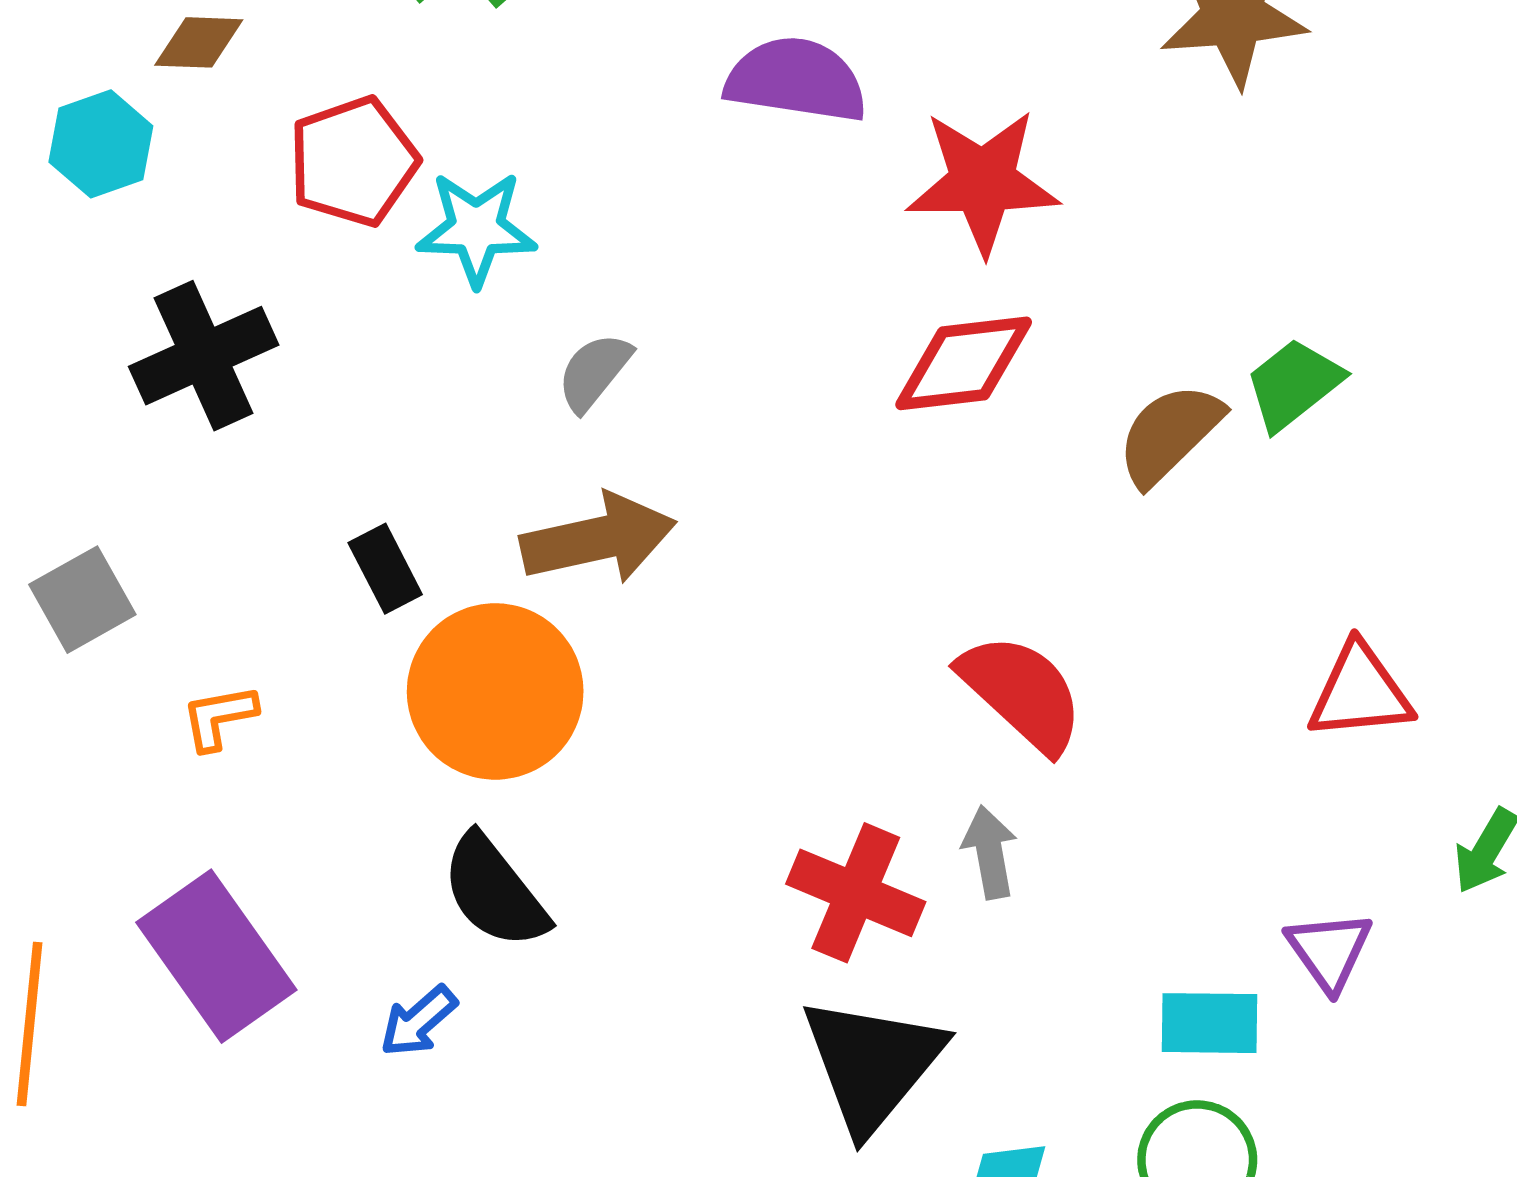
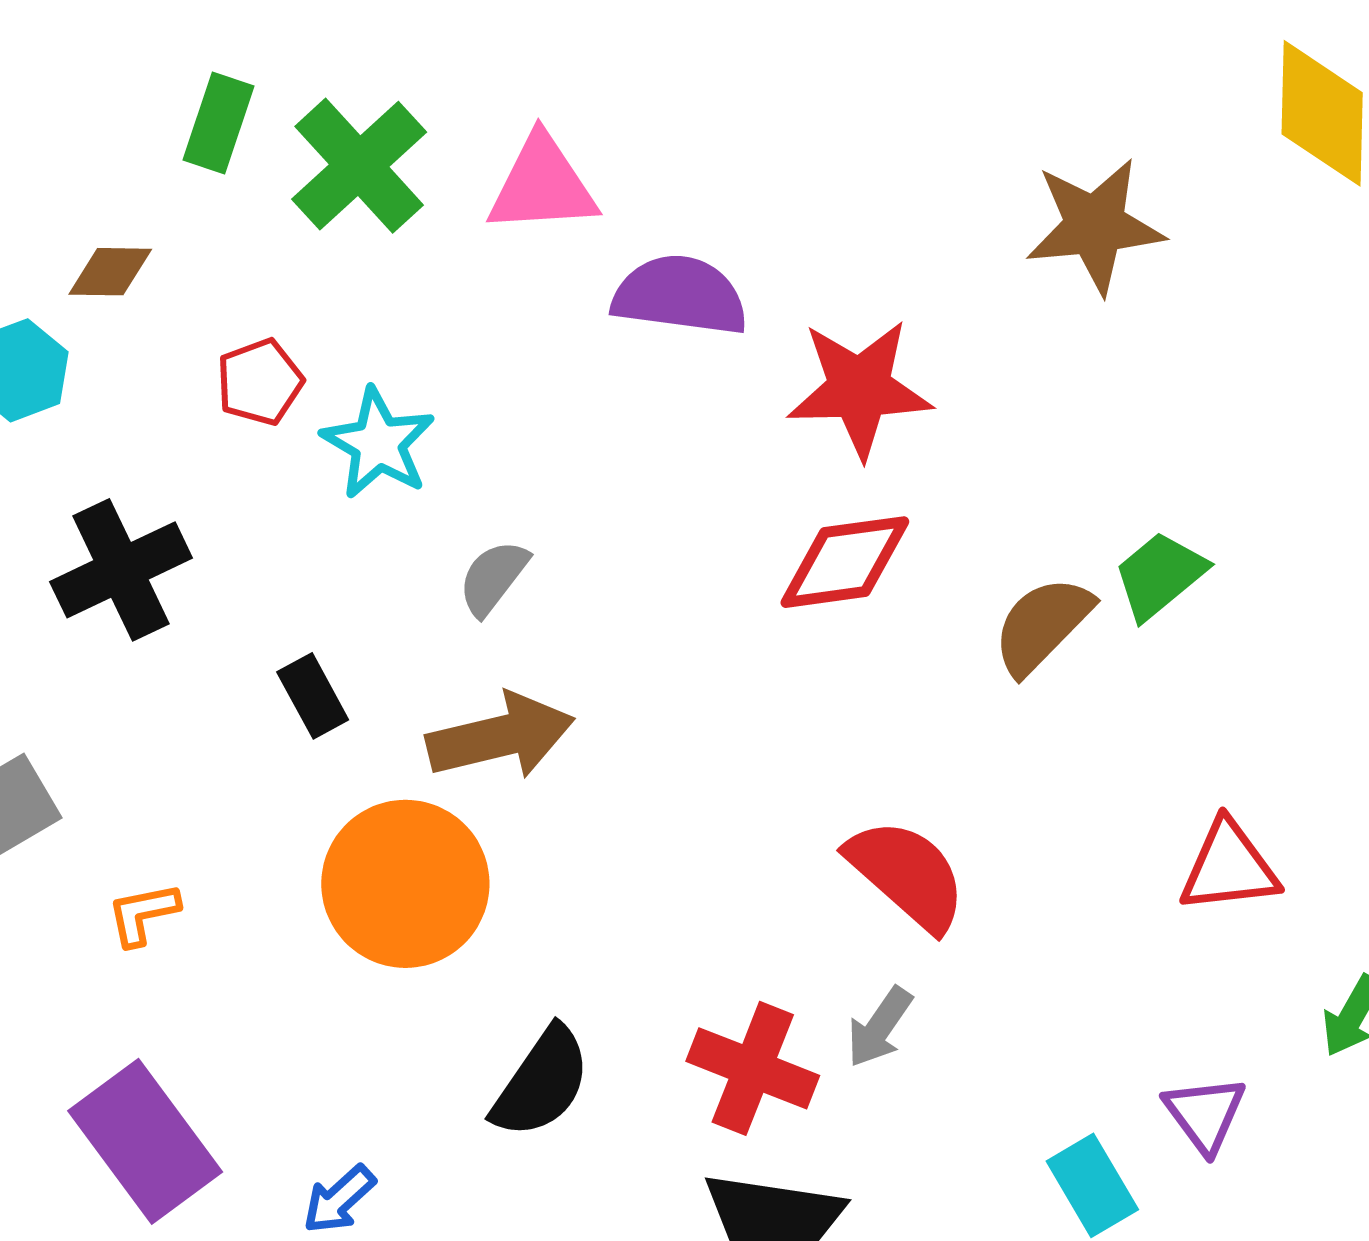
red pentagon: (353, 162) -> (260, 382), size x0.7
cyan star: (476, 229) -> (378, 443), turned 30
black rectangle: (385, 569) -> (313, 696), moved
gray arrow: (990, 852) -> (880, 1027), turned -134
black semicircle: (495, 892) -> (542, 1083), moved, turned -106
cyan rectangle: (1210, 1023) -> (1092, 1185), turned 60

